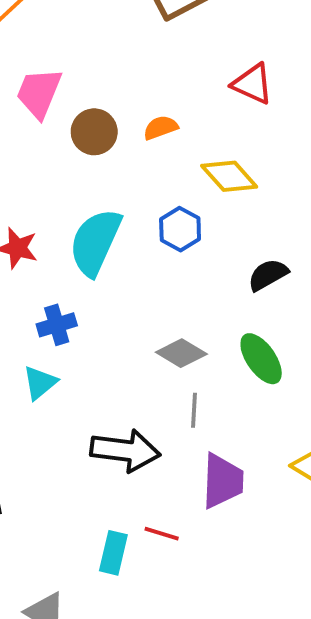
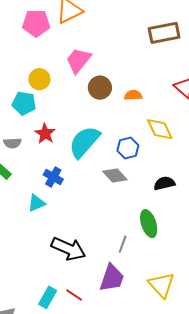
blue cross: (57, 325) -> (53, 177), turned 30
gray diamond: (181, 353) -> (115, 175), moved
gray line: (194, 410) -> (123, 244), moved

